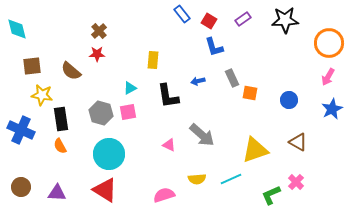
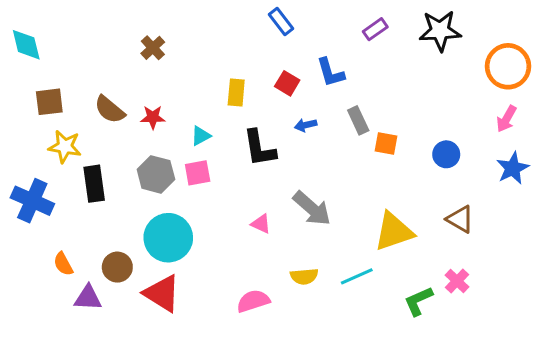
red square: (209, 21) -> (287, 83), moved
red star: (97, 54) -> (153, 117), moved
orange semicircle: (60, 146) -> (63, 264), moved
brown circle: (21, 187) -> (117, 267), moved

